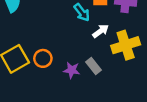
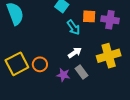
white arrow: (101, 31) -> (75, 53), moved

